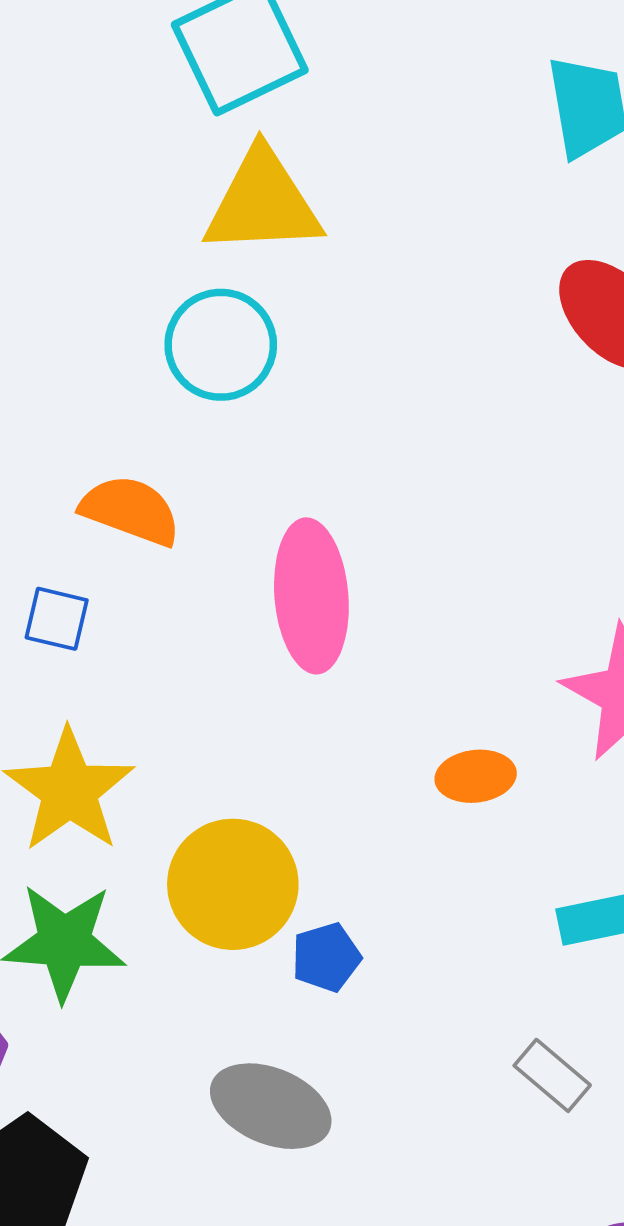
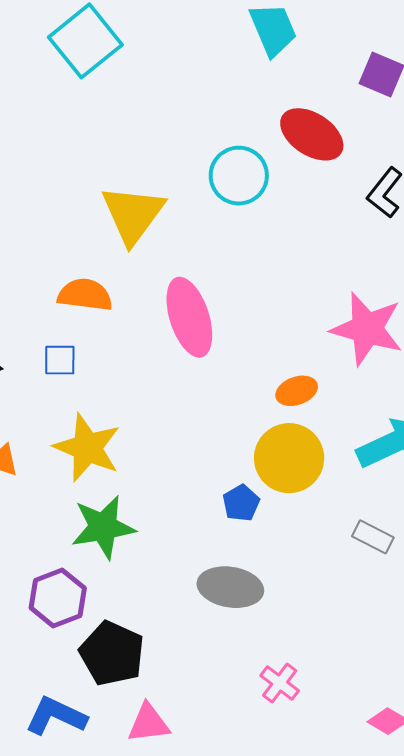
yellow triangle: (263, 203) -> (133, 214), moved, turned -38
cyan circle: (221, 345) -> (239, 176), moved
yellow circle: (233, 884) -> (289, 458), moved

